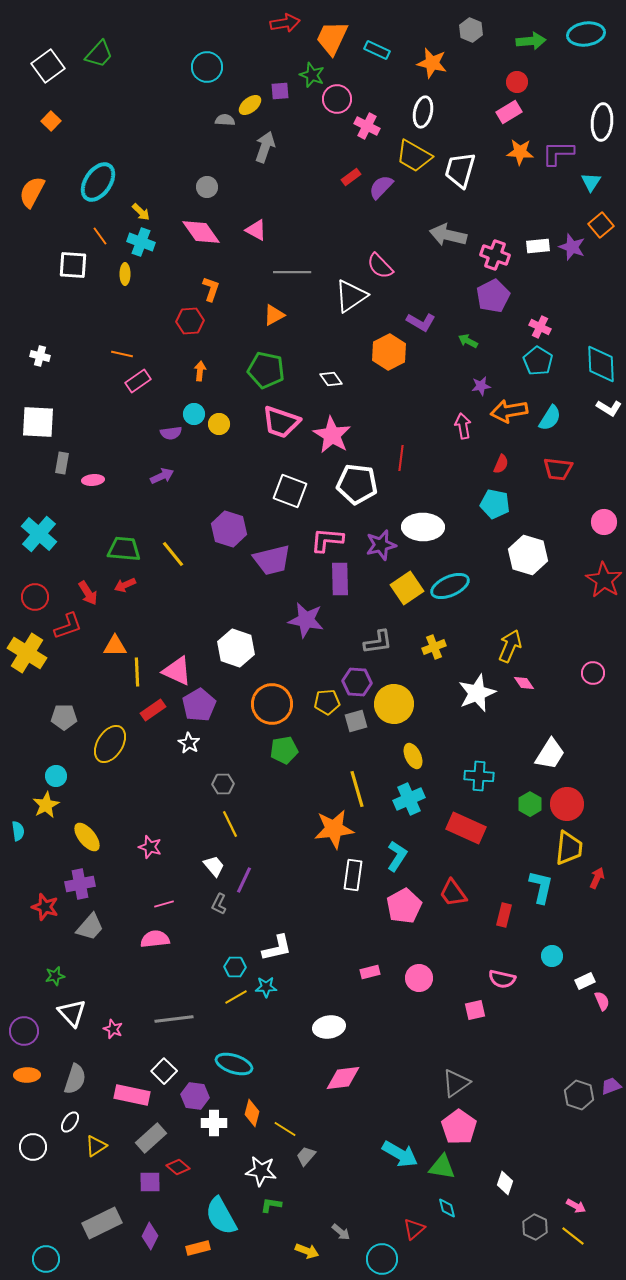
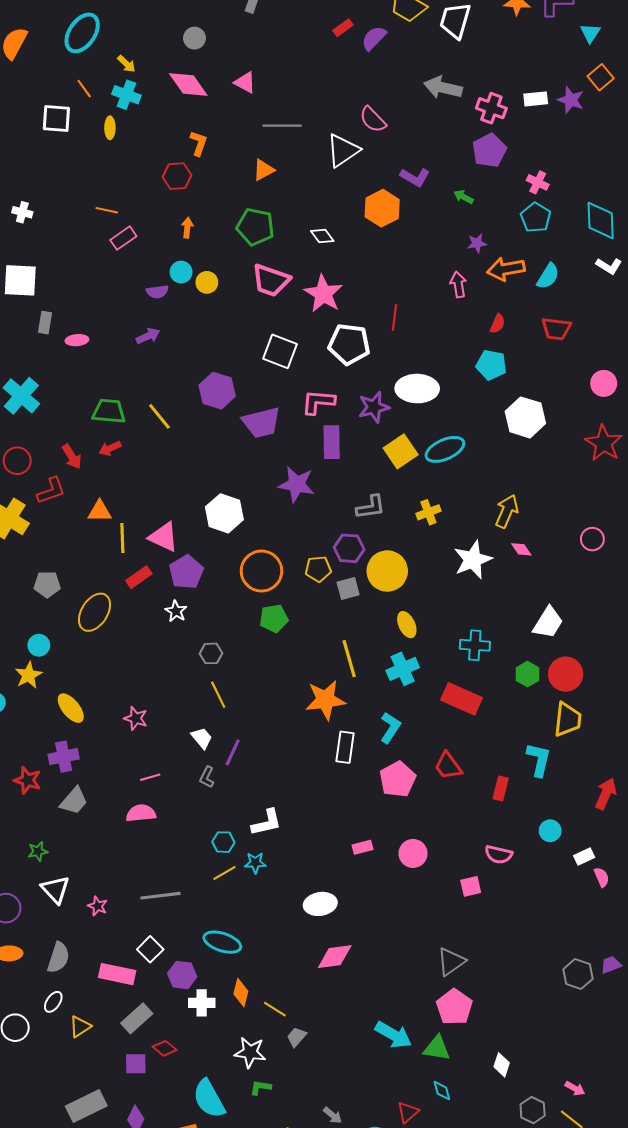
red arrow: (597, 878) -> (606, 794), moved, size x1.4

